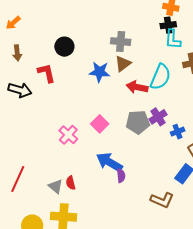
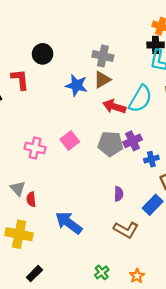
pink cross: (68, 135) -> (35, 148), turned -36
blue arrow: (109, 162) -> (69, 223), moved
purple semicircle: (121, 176) -> (119, 194), moved
gray triangle: (56, 186) -> (18, 189), moved

